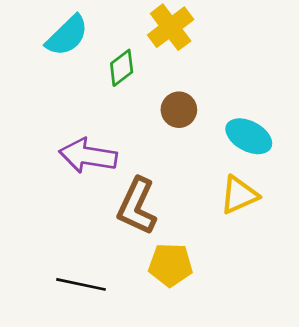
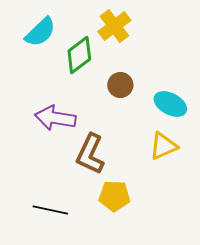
green diamond: (122, 68) -> (79, 55), size x1.4

